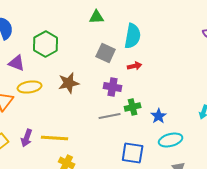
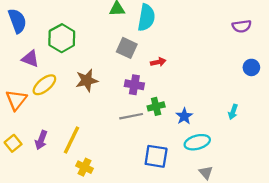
cyan semicircle: (133, 36) -> (146, 18), moved
yellow ellipse: (30, 87) -> (44, 85), turned -30
yellow line: (55, 138) -> (72, 140), turned -68

